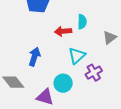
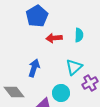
red arrow: (63, 31) -> (54, 38), moved

